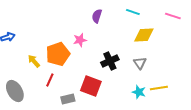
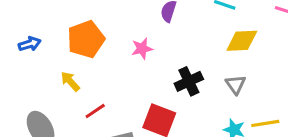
orange pentagon: (58, 54) -> (86, 39), moved
red line: (50, 80) -> (95, 111), turned 32

